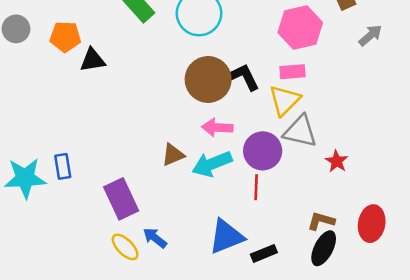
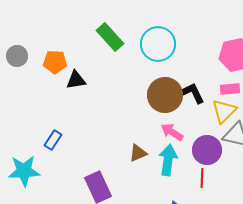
pink arrow: (217, 128) -> (172, 132), turned 30
cyan arrow: (212, 164) -> (168, 160), turned 120
blue rectangle: (63, 166) -> (53, 140), moved, turned 42

